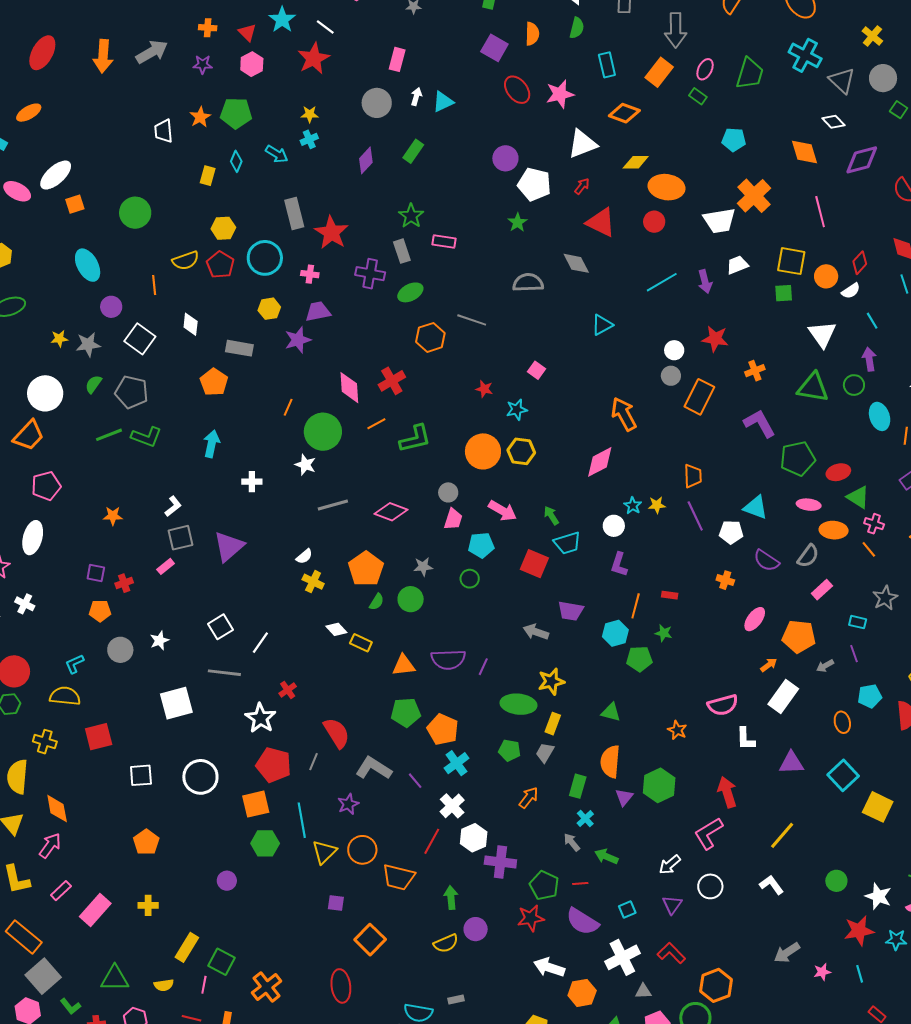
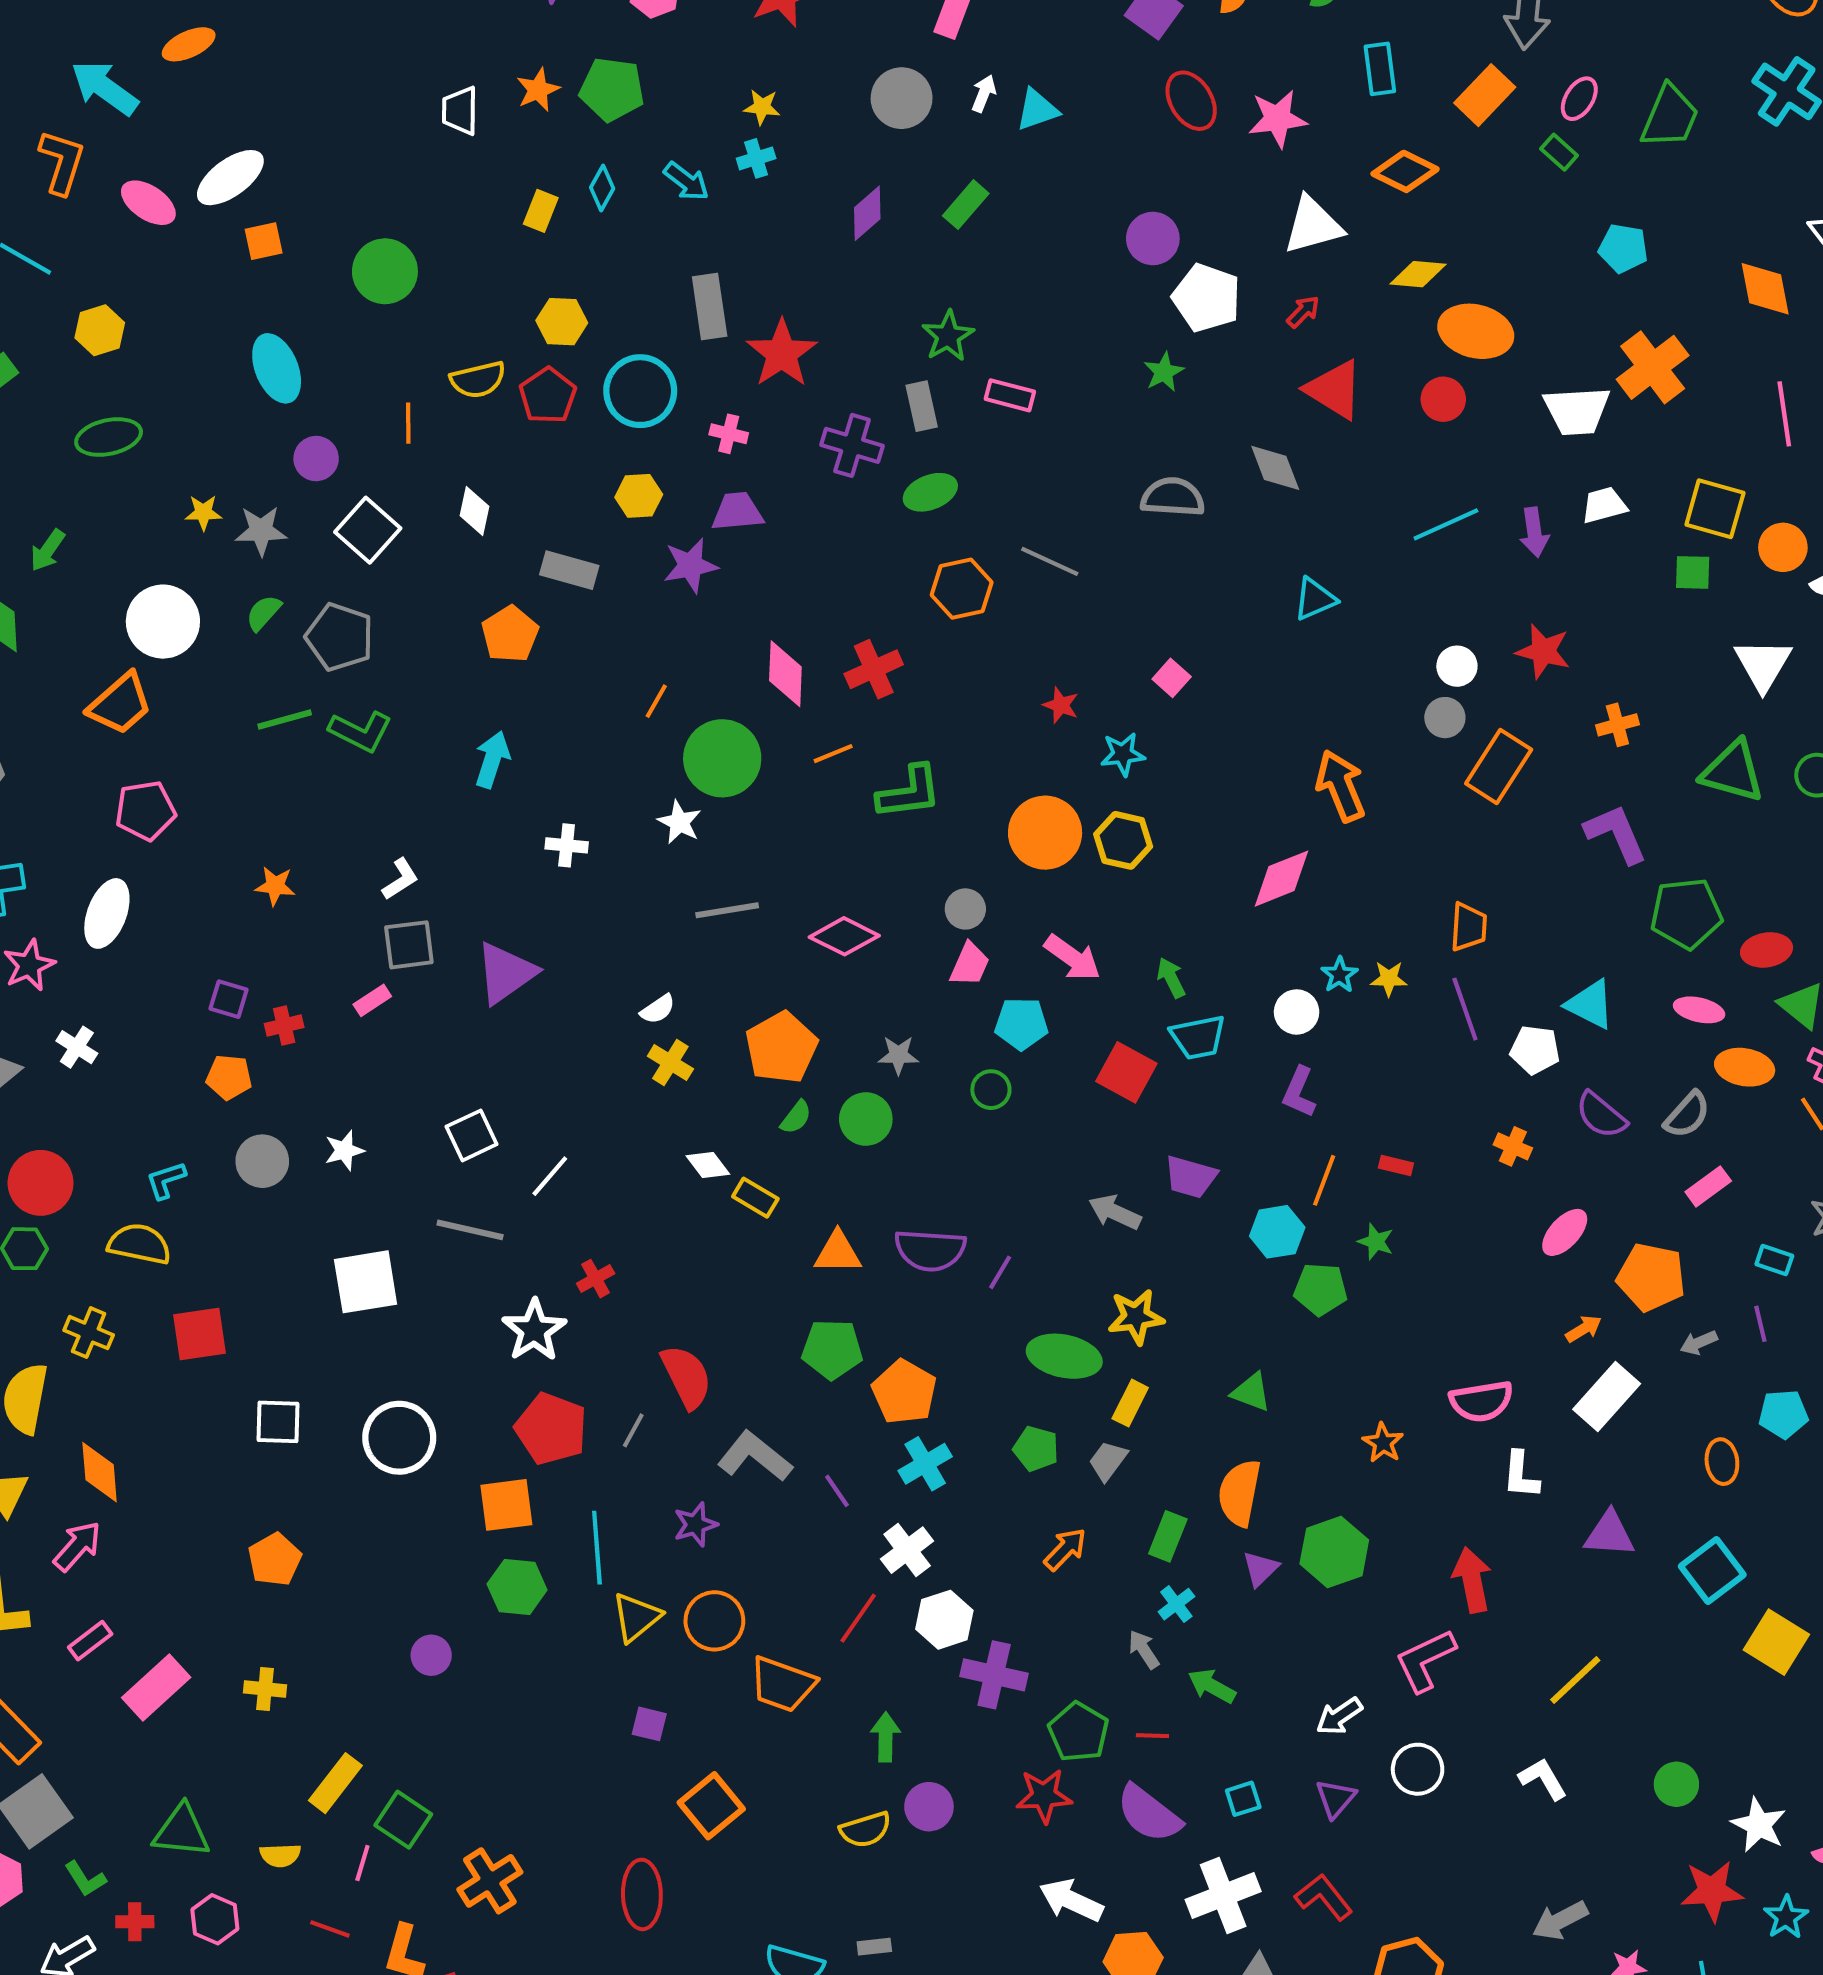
cyan star: (896, 940) -> (1786, 1917), turned 30

